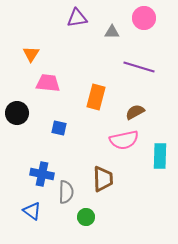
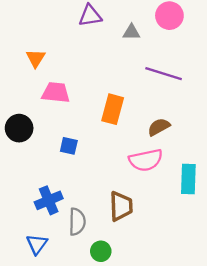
blue cross: (42, 174) -> (49, 200), turned -35
blue triangle: (32, 211) -> (37, 244), turned 30

